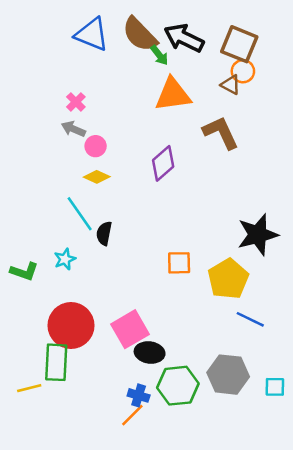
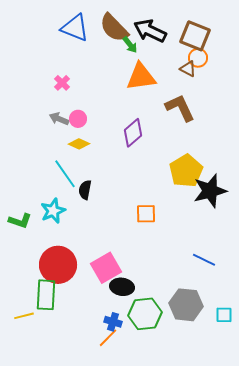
gray arrow: (73, 129) -> (59, 119), moved
cyan star: (65, 259) -> (53, 211), size x1.4
yellow pentagon: (228, 279) -> (186, 171), moved

